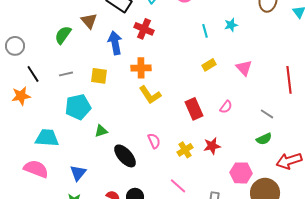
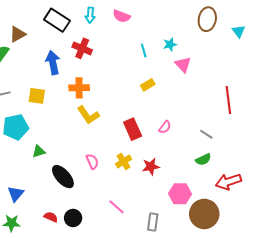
brown triangle: (89, 21) -> (18, 34), moved, turned 42
pink triangle: (244, 68) -> (183, 65), moved
yellow cross: (185, 150) -> (124, 161), moved

